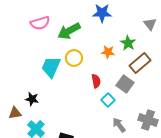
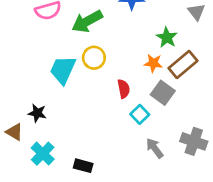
orange star: (108, 52) -> (153, 63), moved
brown triangle: (15, 113) -> (14, 132), turned 40

